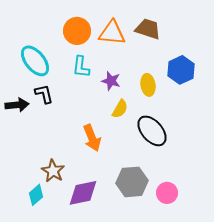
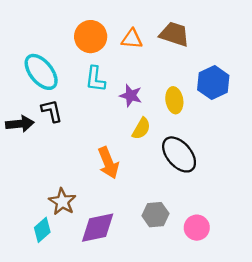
orange triangle: (112, 33) -> (132, 39), size x0.7
gray hexagon: (132, 182) -> (155, 215), size x0.7

